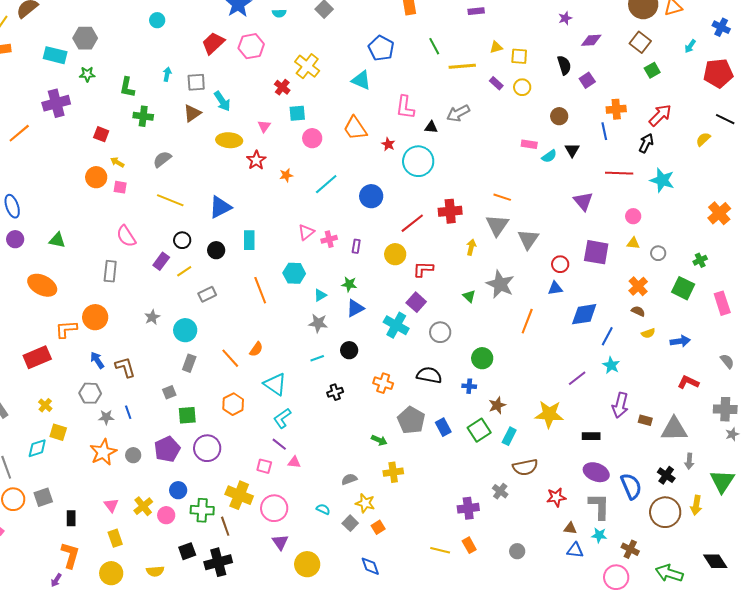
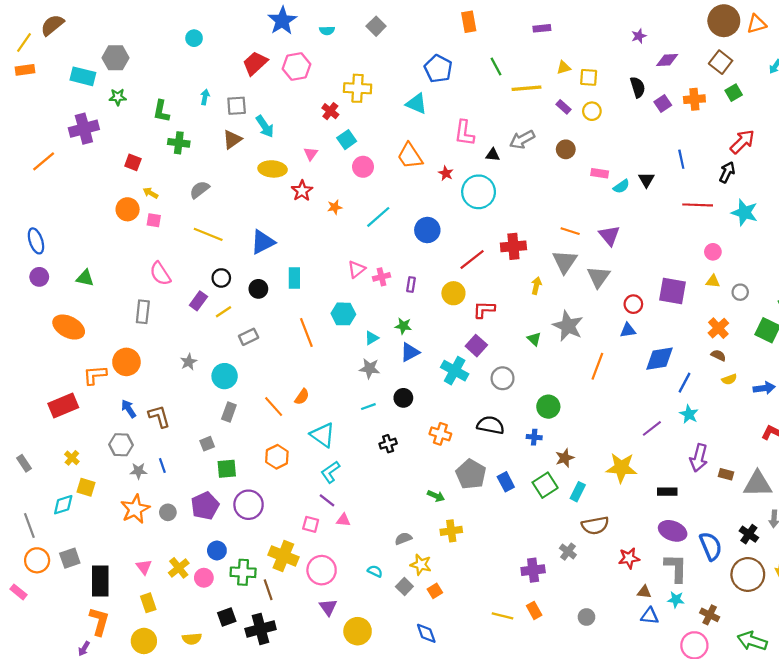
yellow cross: (307, 66) -> (358, 88), turned -35
orange cross: (616, 109) -> (694, 99), moved
cyan square: (297, 113) -> (347, 140), turned -30
brown circle: (559, 116) -> (566, 149), moved
purple triangle: (583, 201) -> (609, 235), moved
black rectangle: (71, 518) -> (100, 581), size x1.8

